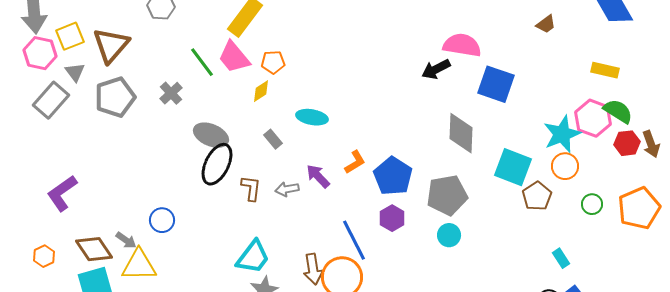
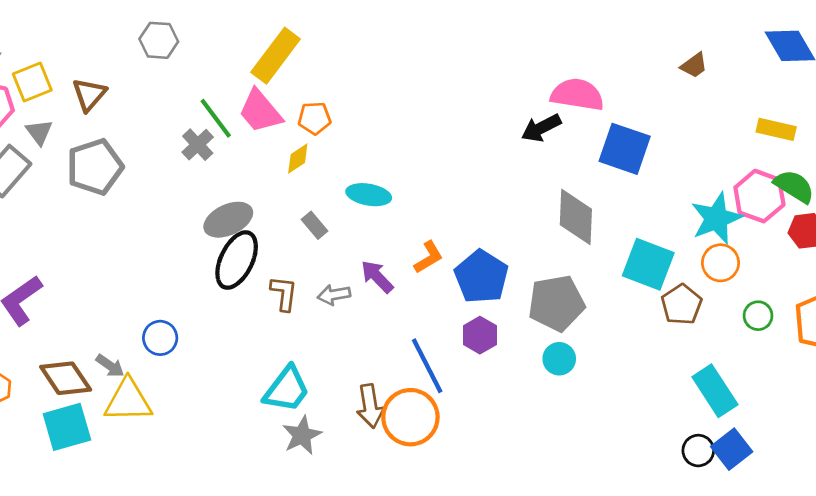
brown triangle: (111, 45) -> (89, 95), size x0.7
gray cross: (171, 93) -> (198, 145), moved
gray ellipse: (211, 135) -> (228, 220), turned -48
cyan rectangle: (561, 258) -> (715, 391), size x1.8

